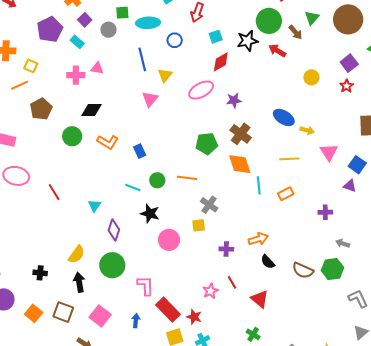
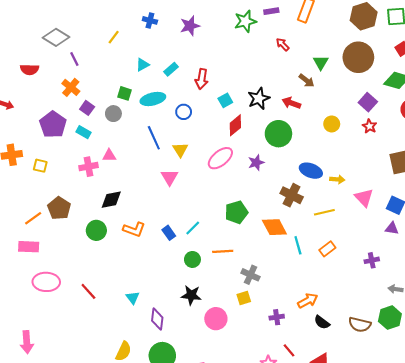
green square: (122, 13) -> (124, 93), turned 32
green circle: (269, 21) -> (278, 134), moved
orange line: (20, 85) -> (33, 218), moved
brown cross: (241, 134) -> (292, 195), moved
cyan line: (133, 187) -> (193, 228), moved, turned -56

